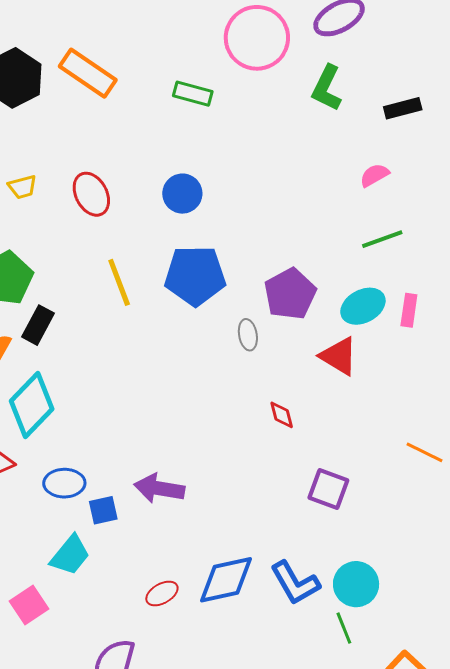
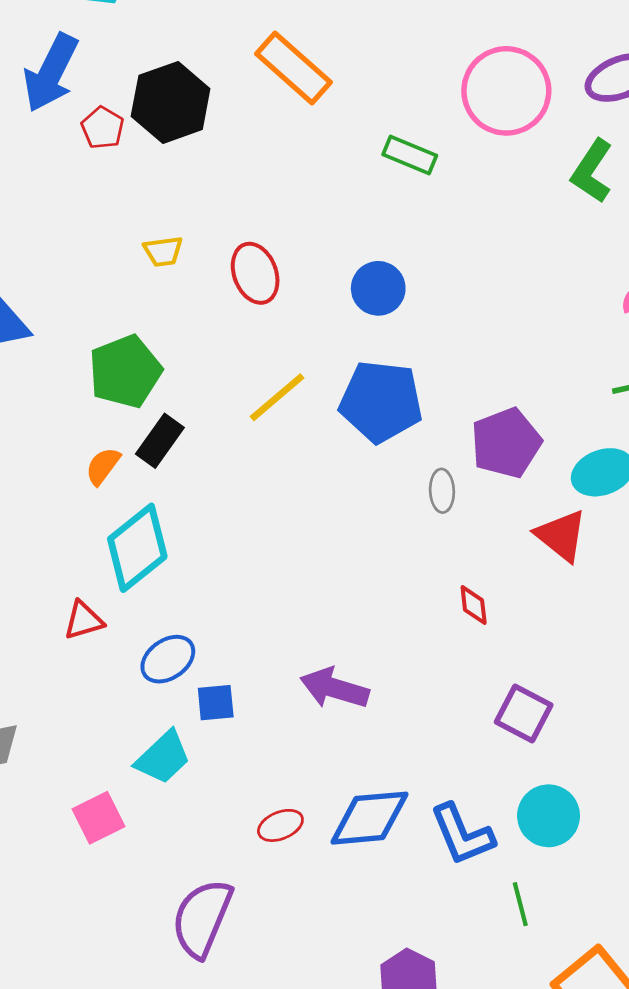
orange rectangle: (88, 73) -> (293, 68), moved
yellow line: (119, 282) -> (277, 397), turned 63
blue ellipse: (64, 483) -> (168, 659), turned -42
purple arrow: (159, 488) -> (335, 688), moved
cyan circle: (356, 584) -> (549, 816), moved

